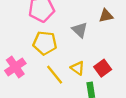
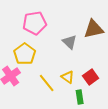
brown triangle: (106, 16) -> (94, 29), size x1.5
yellow pentagon: (45, 43) -> (25, 54), moved, turned 30

